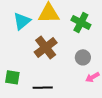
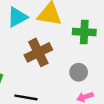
green cross: (81, 22) -> (84, 32), turned -36

